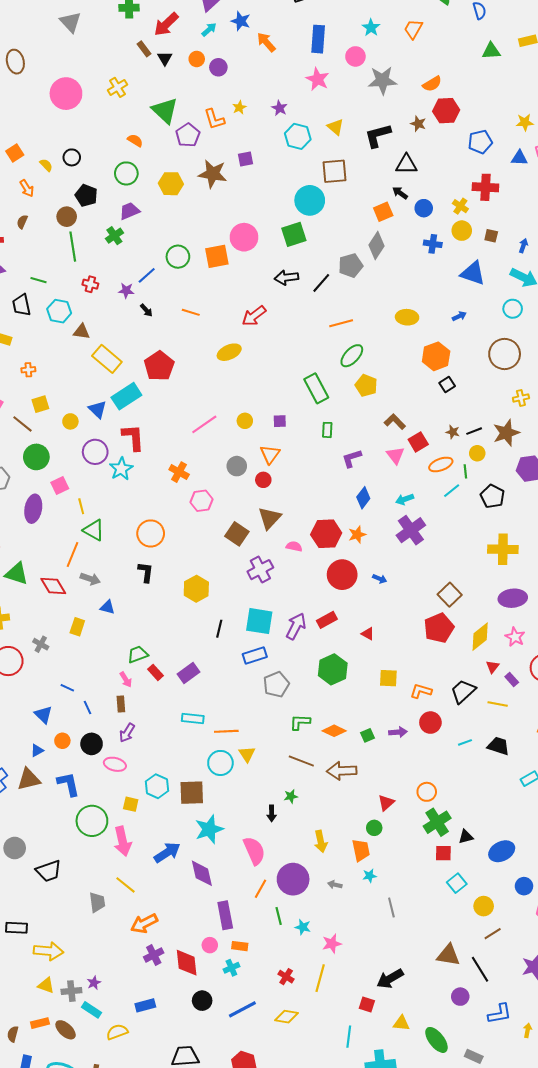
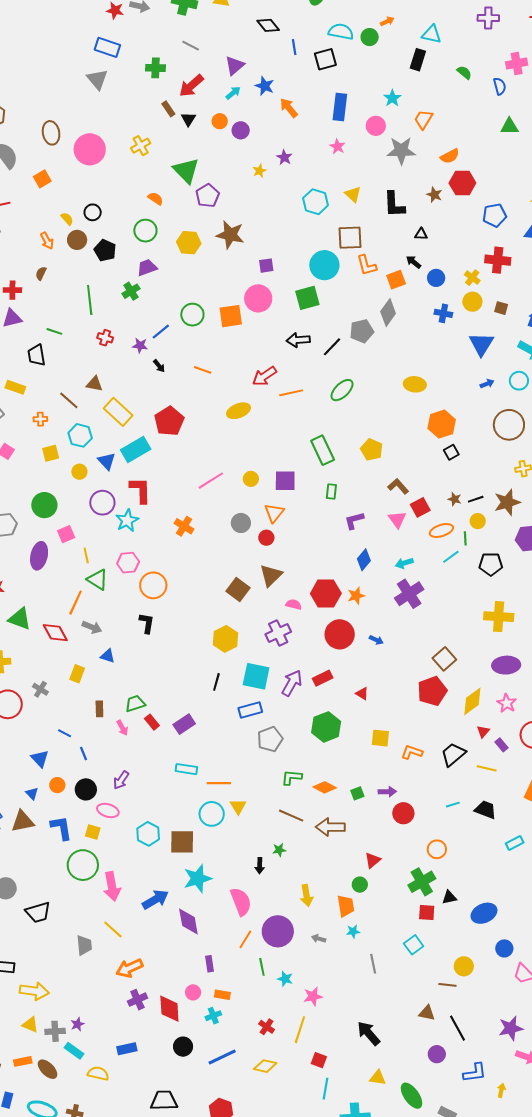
orange trapezoid: (413, 29) -> (423, 119), moved
brown ellipse: (15, 62) -> (51, 133), moved
pink star: (318, 79) -> (338, 146), size x0.7
purple star: (279, 108) -> (284, 157), moved
orange L-shape: (214, 119) -> (367, 265), moved
black L-shape: (378, 135) -> (394, 204), turned -80
orange square: (15, 153) -> (42, 179), moved
purple square: (245, 159) -> (266, 266), moved
black triangle: (406, 164) -> (421, 234), size x0.6
brown circle: (67, 217) -> (77, 240), moved
blue triangle: (473, 273) -> (481, 344), turned 40
cyan hexagon: (59, 311) -> (80, 435), moved
blue arrow: (459, 316) -> (487, 384), moved
orange line: (341, 323) -> (291, 393), moved
green ellipse: (352, 356) -> (342, 390), moved
purple square: (280, 421) -> (285, 481), size x1.6
brown line: (23, 424) -> (69, 400), moved
black pentagon: (492, 496) -> (491, 564), turned -30
pink hexagon: (202, 501) -> (128, 563), moved
purple cross: (260, 570) -> (278, 633), moved
yellow hexagon: (196, 589) -> (226, 639), moved
brown rectangle: (121, 704) -> (99, 709), moved
red circle: (430, 723) -> (403, 813), moved
blue triangle: (37, 750) -> (32, 793), turned -48
orange circle: (427, 792) -> (437, 849), moved
yellow square: (131, 804) -> (93, 832), moved
cyan square: (457, 883) -> (414, 945), moved
purple rectangle: (225, 915) -> (209, 964), size x0.6
brown line: (493, 934) -> (447, 985), moved, turned 36
brown triangle: (448, 955) -> (427, 1013), size x0.7
black arrow: (390, 979) -> (369, 1033), turned 76
red square: (367, 1004) -> (319, 1060), moved
yellow semicircle: (117, 1032) -> (98, 1074), turned 30

